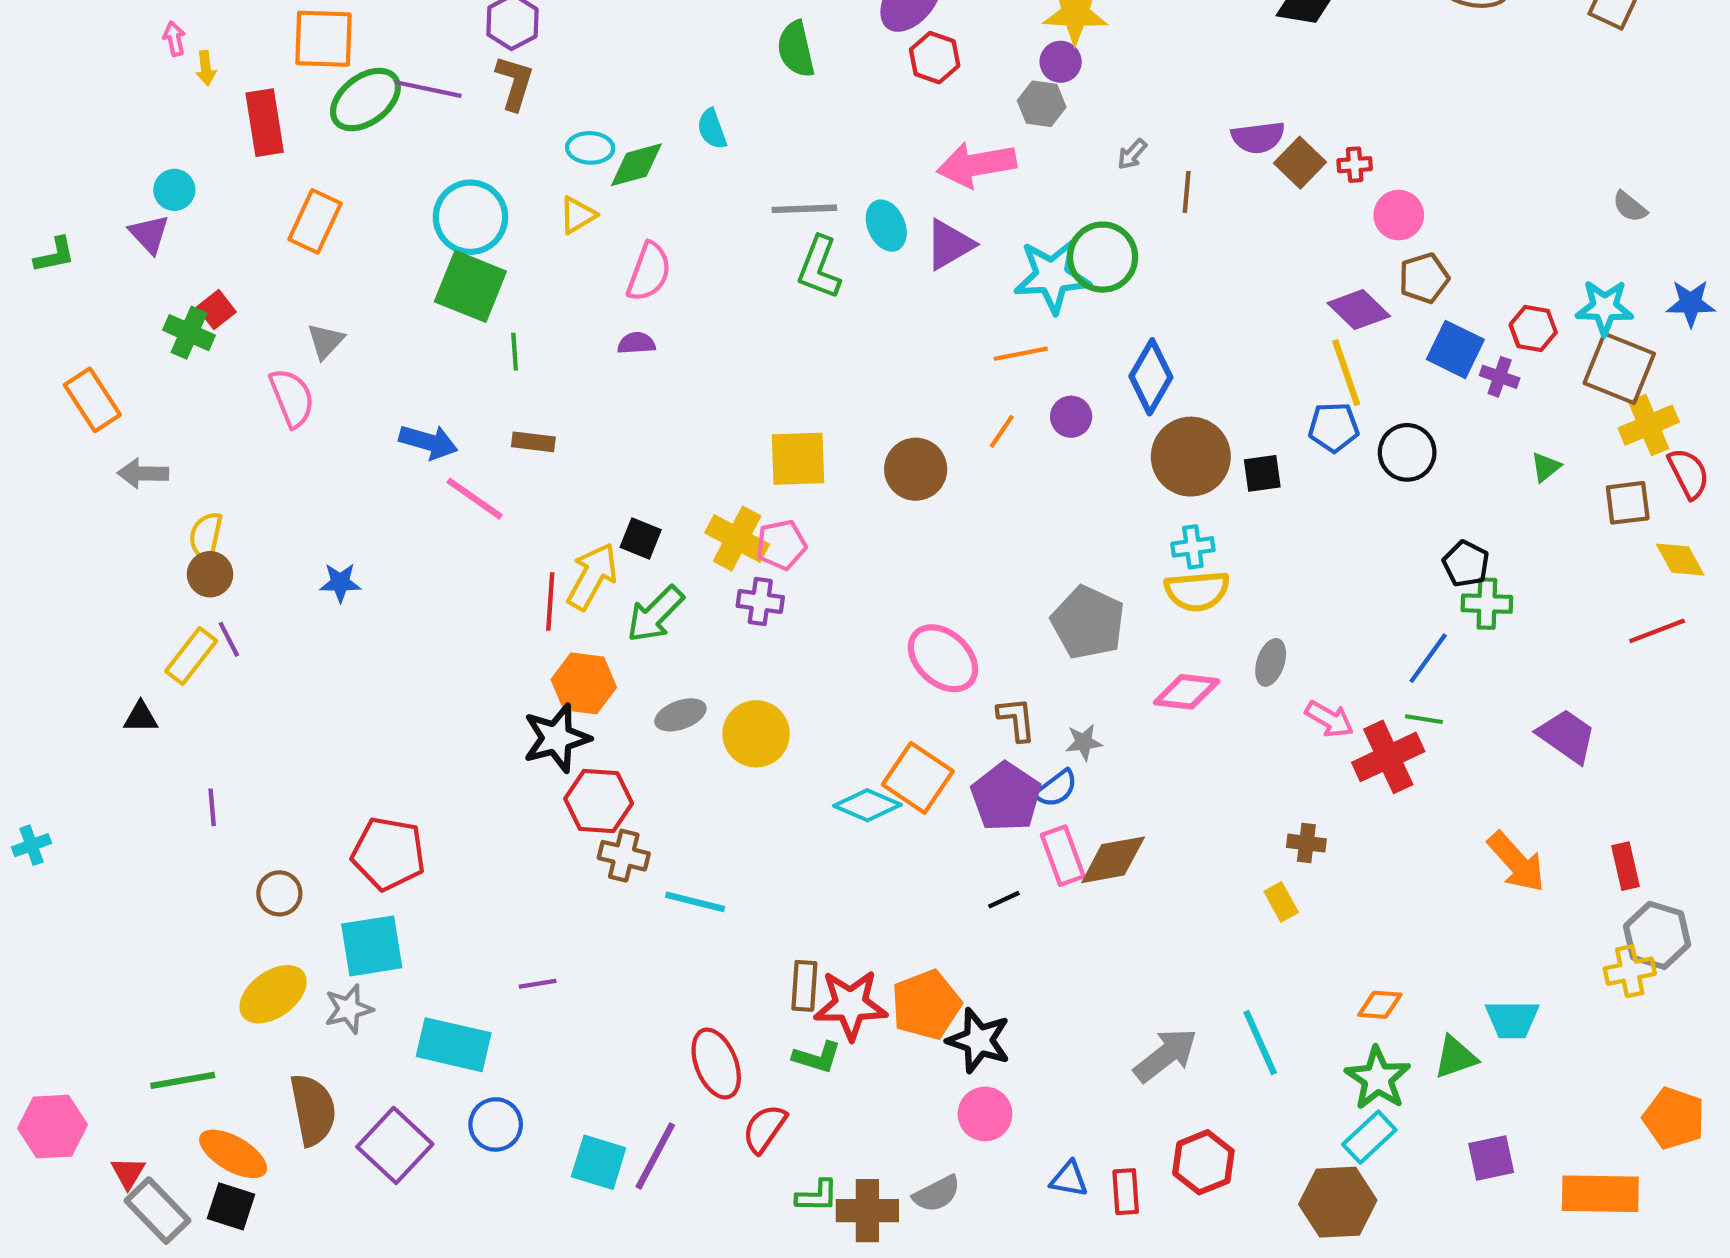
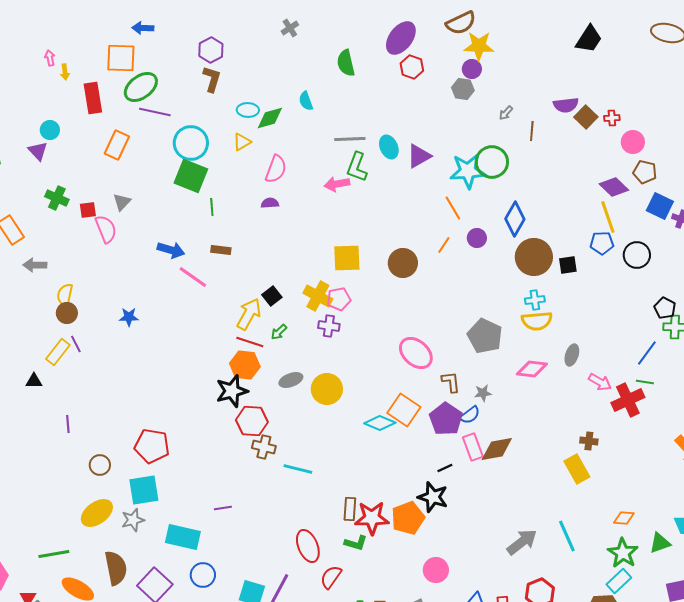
purple line: (428, 89) -> (155, 112), moved
pink arrow: (977, 165) -> (337, 184), moved, size x0.7
brown pentagon: (1424, 278) -> (645, 172), turned 30
red square: (216, 310) -> (88, 210), moved, turned 30
orange line: (1021, 354) -> (453, 208), turned 70
black square: (641, 539) -> (272, 296), turned 30
red line: (550, 602) -> (250, 342), moved, turned -76
green arrow: (655, 614) -> (279, 332), size x0.6
yellow rectangle: (1281, 902) -> (577, 469), size x1.6
black star: (979, 1040) -> (433, 497), moved

